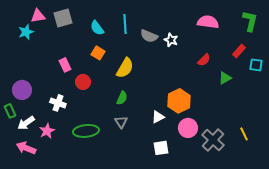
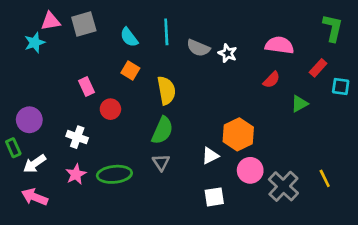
pink semicircle: (208, 22) -> (279, 45), moved
yellow semicircle: (125, 68) -> (166, 90), turned -40
green semicircle: (122, 98) -> (162, 130), size x1.5
pink star: (47, 131) -> (76, 174), moved

